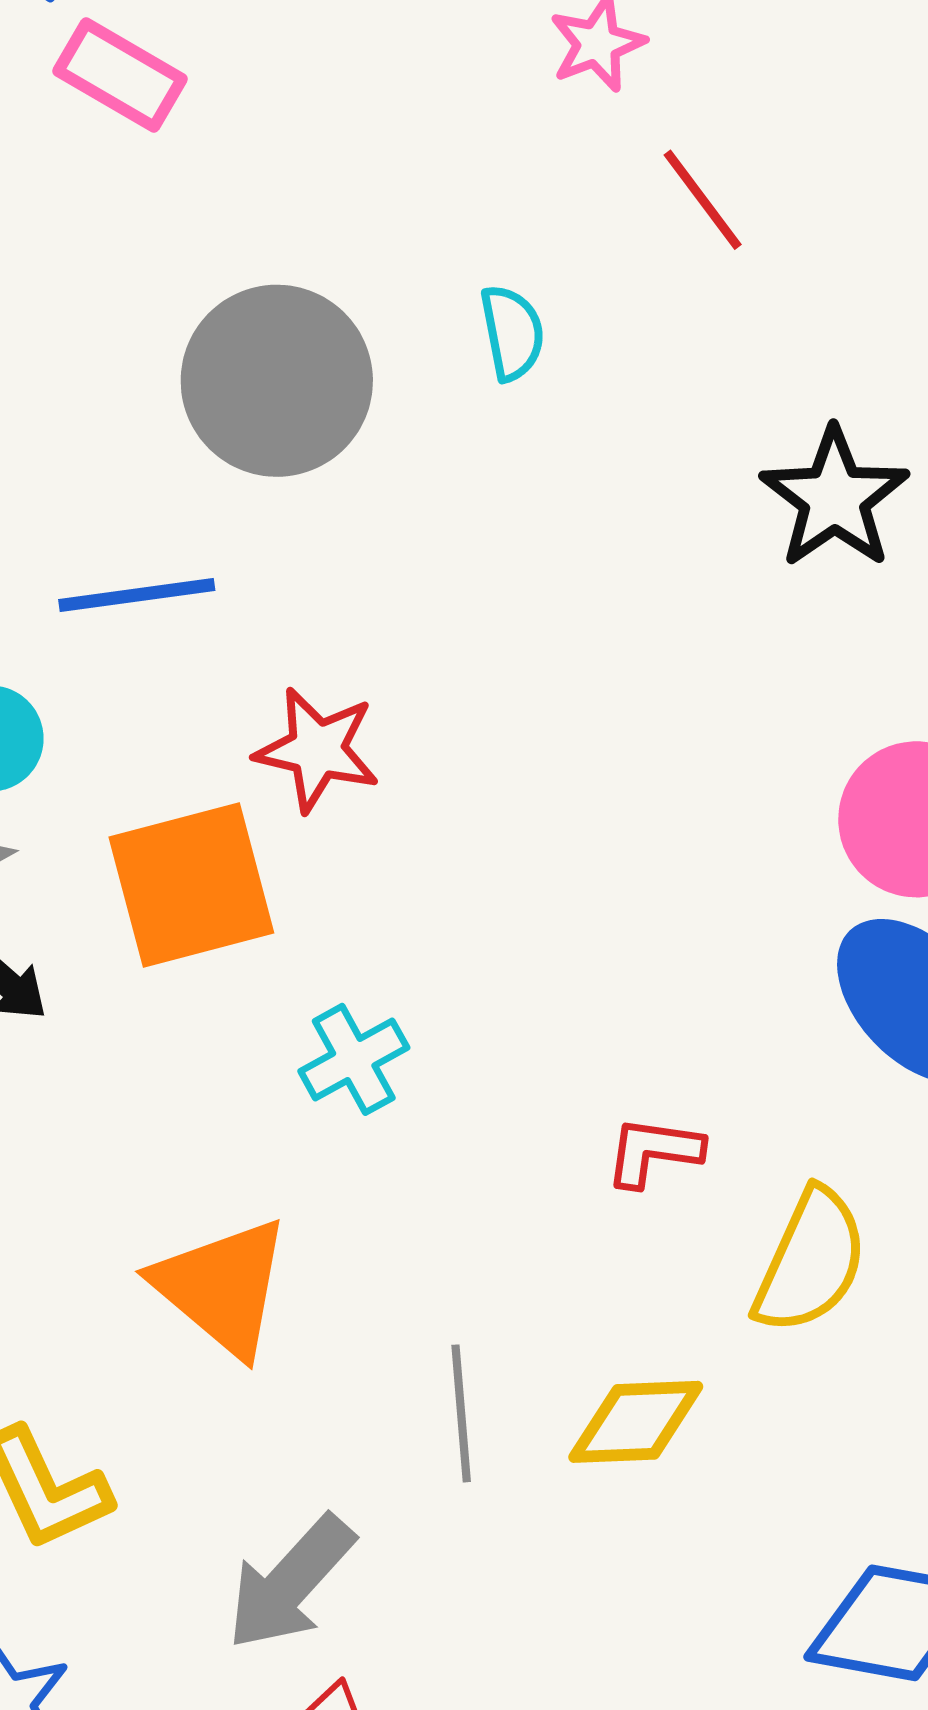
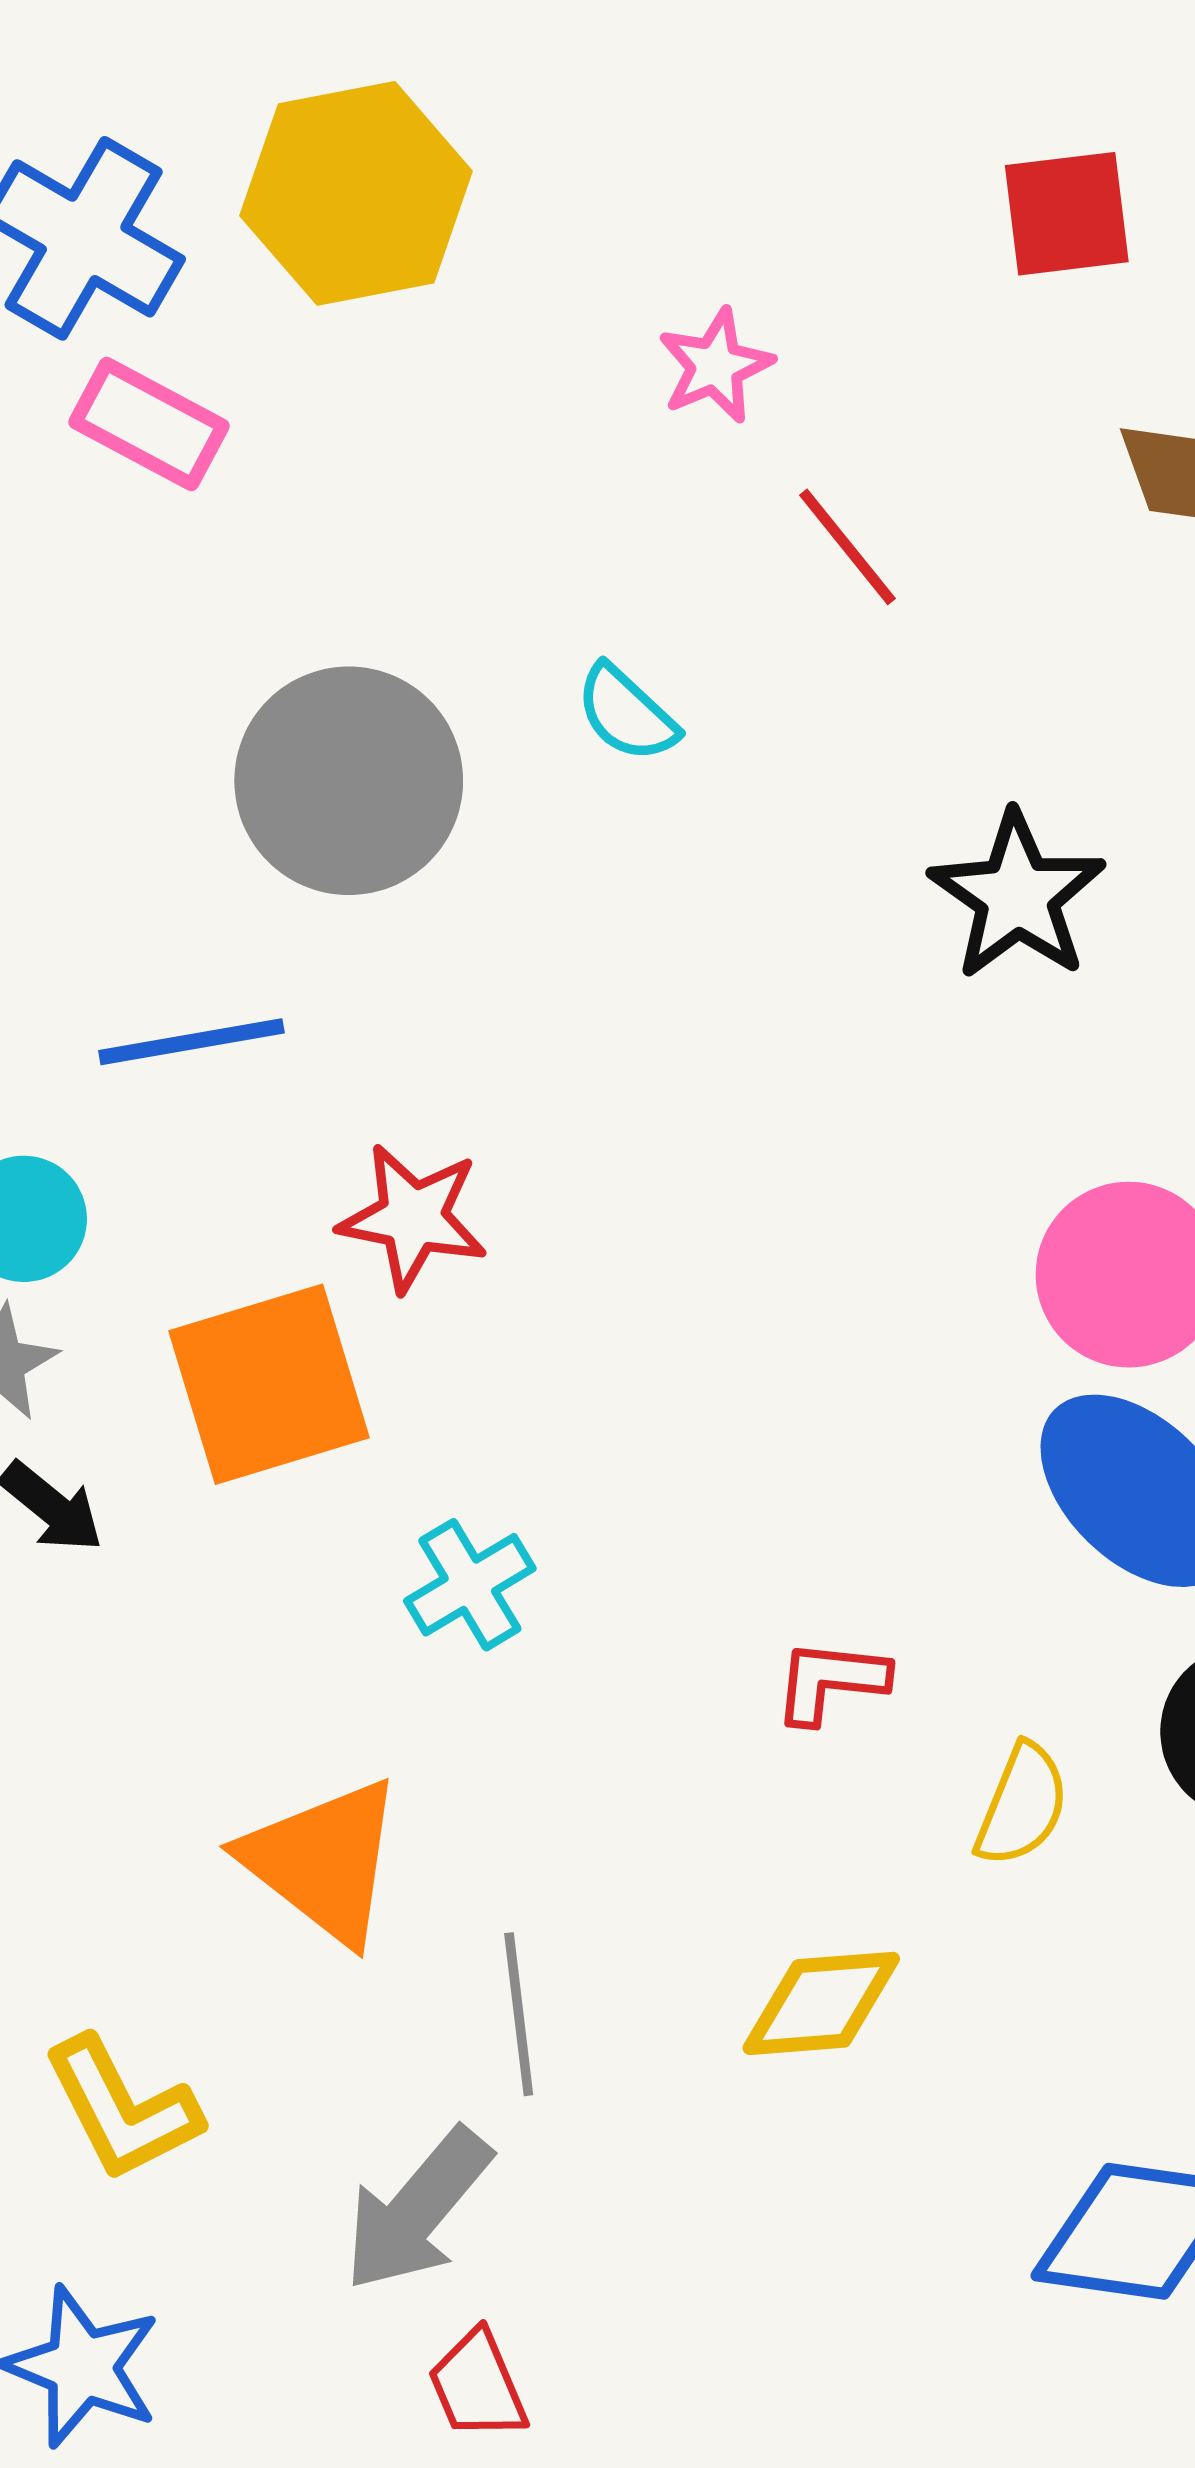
cyan semicircle: (512, 333) -> (627, 713), turned 146
yellow semicircle: (811, 1261) -> (1022, 1805), size x0.7
gray line: (461, 1413) -> (519, 2014), moved

